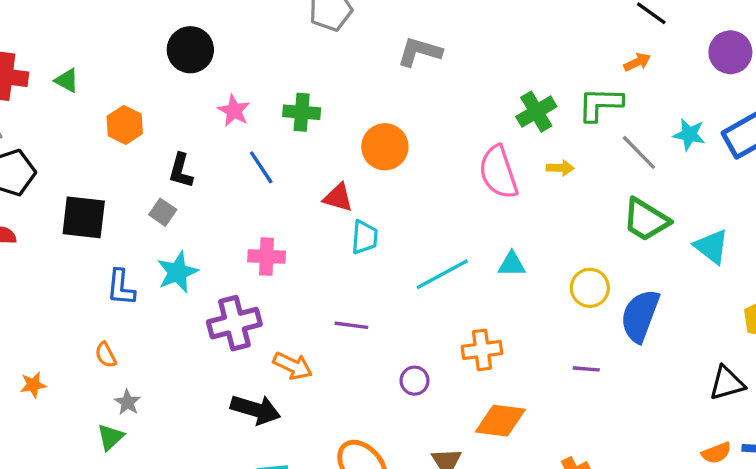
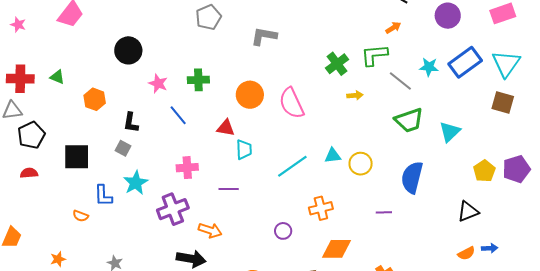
pink semicircle: (498, 172) -> (292, 103), moved
green trapezoid: (646, 220) -> (409, 120), turned -44
cyan triangle: (712, 247) -> (450, 132), turned 45
yellow circle: (590, 288) -> (361, 164), moved
purple line: (351, 325) -> (229, 189), moved
orange semicircle: (106, 355) -> (81, 216), moved, turned -35

